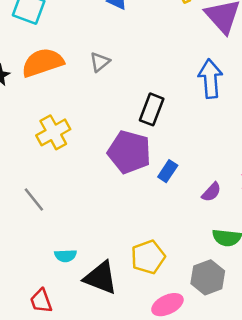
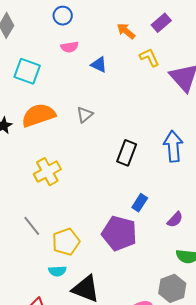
blue arrow: (210, 79) -> (173, 146), moved
purple pentagon: (129, 152) -> (119, 233), moved
yellow pentagon: (148, 257) -> (66, 242), moved

